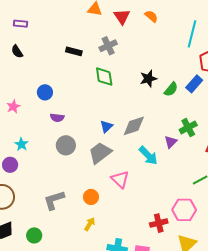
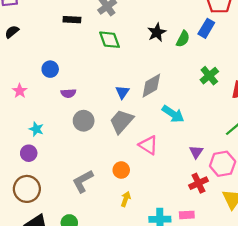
black semicircle: (17, 51) -> (12, 32), turned 96
purple triangle: (171, 142) -> (196, 152), moved

